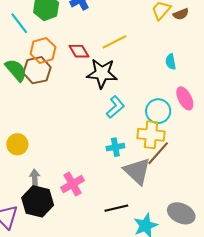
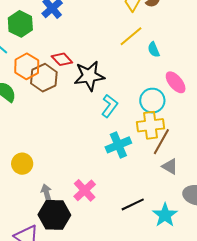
yellow line: (114, 42) -> (131, 36), moved
brown hexagon: (37, 70) -> (44, 78), moved
cyan cross: (115, 147) -> (118, 145), size x1.4
gray triangle: (137, 171) -> (170, 167), moved, size x0.6

